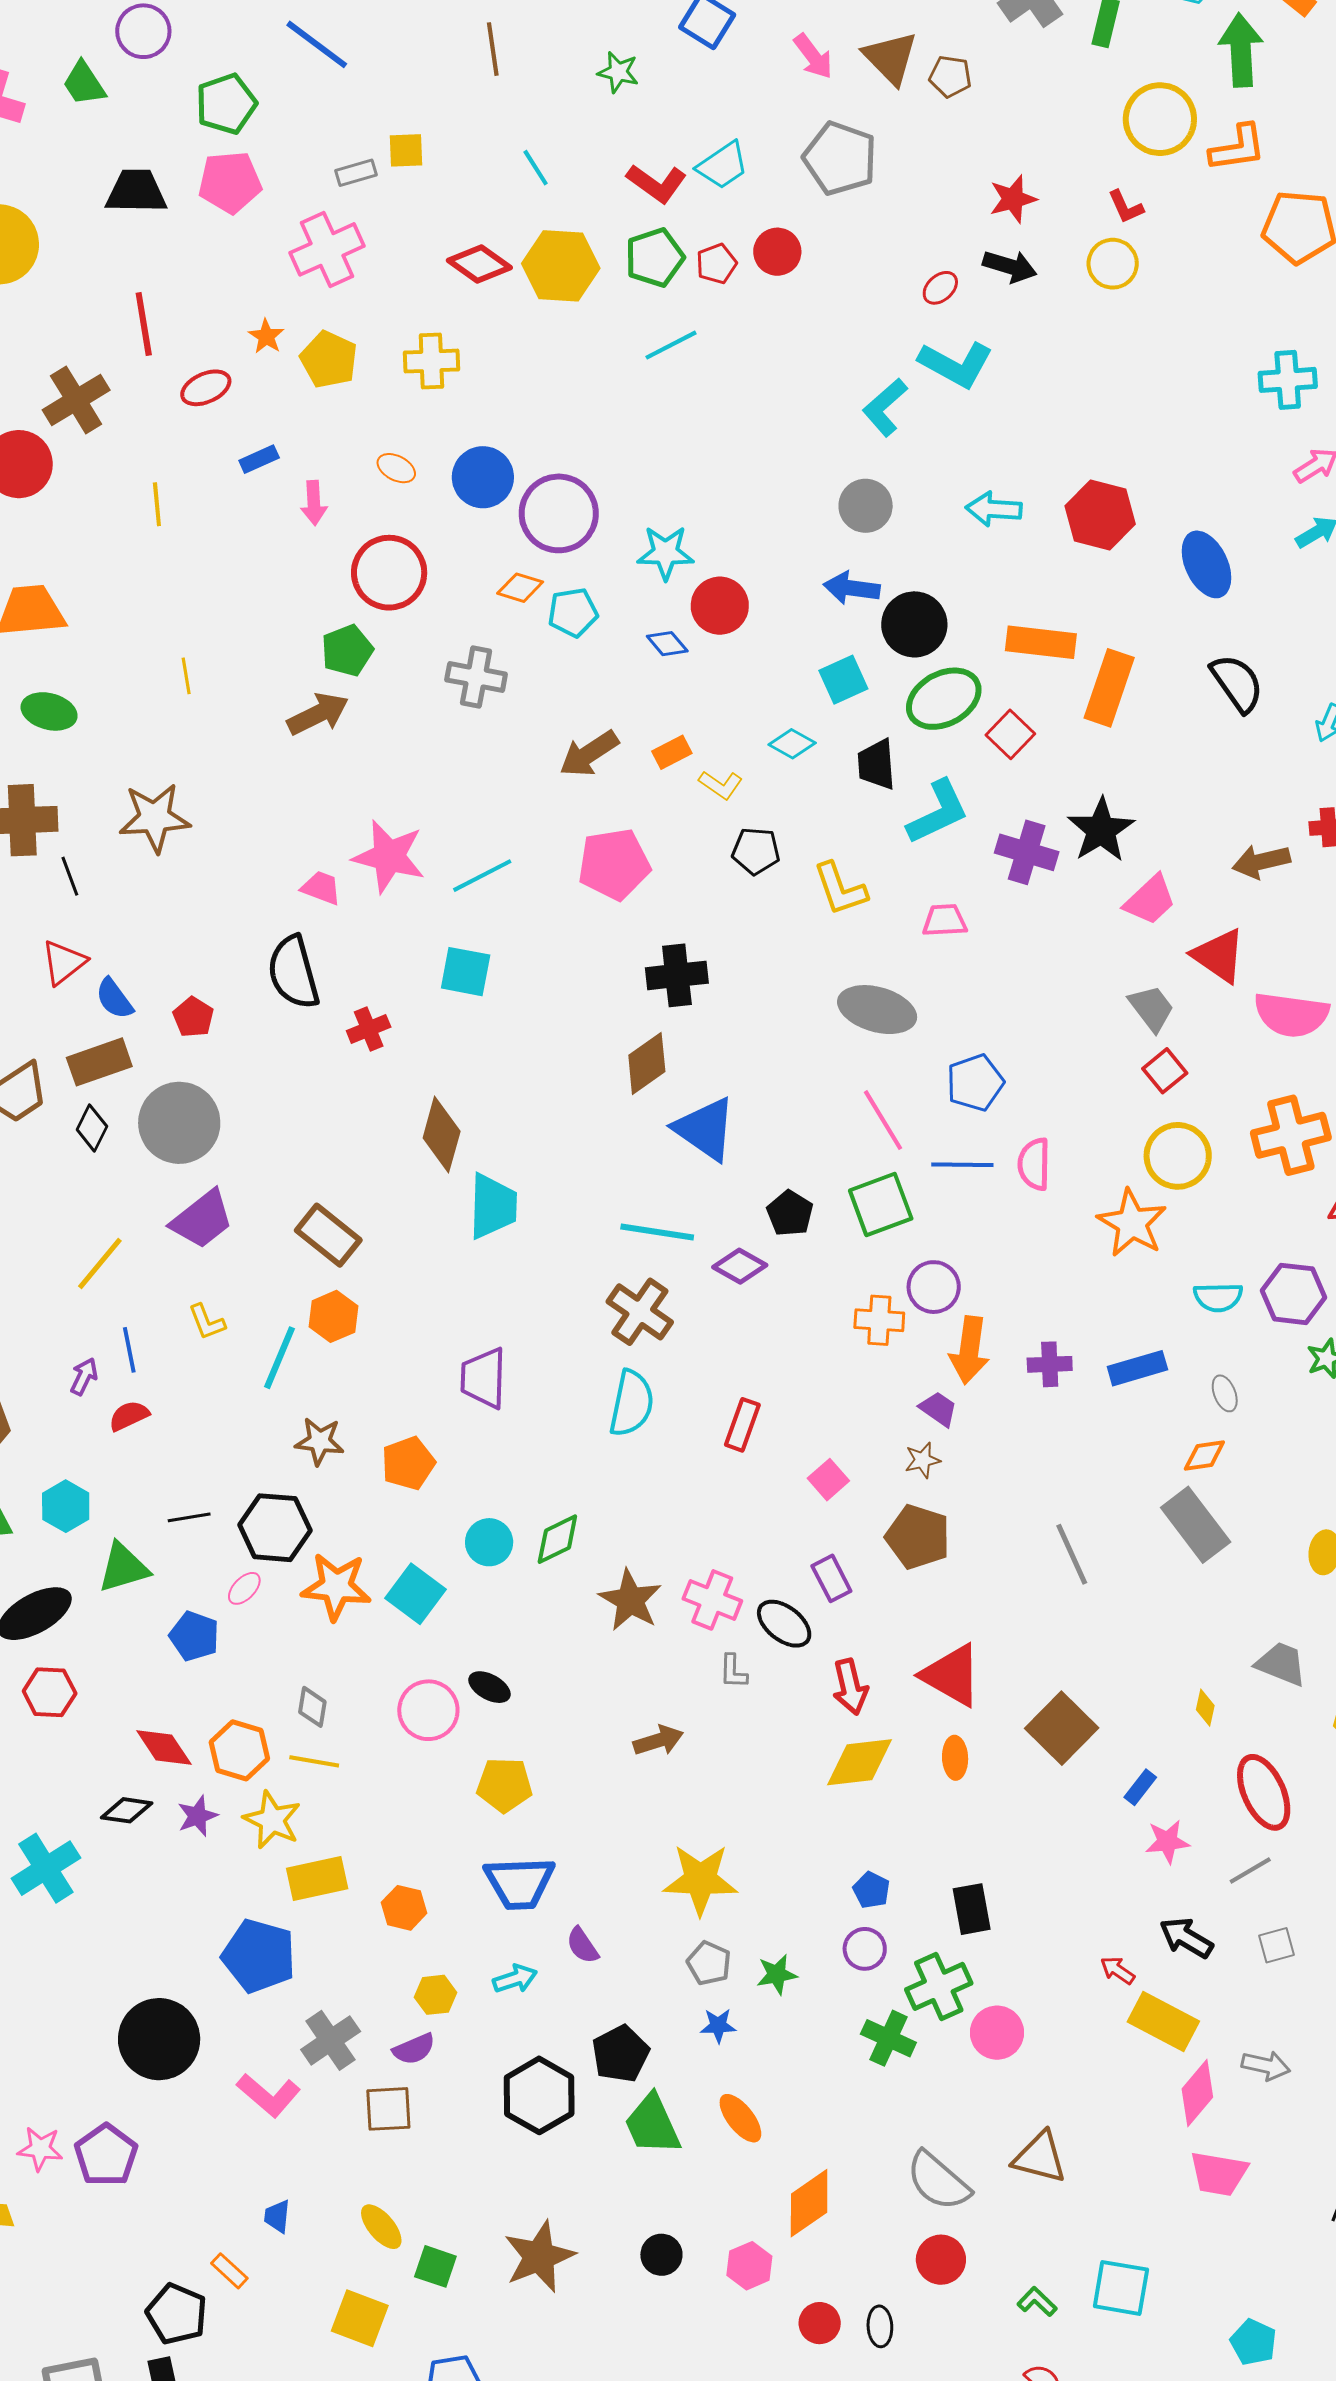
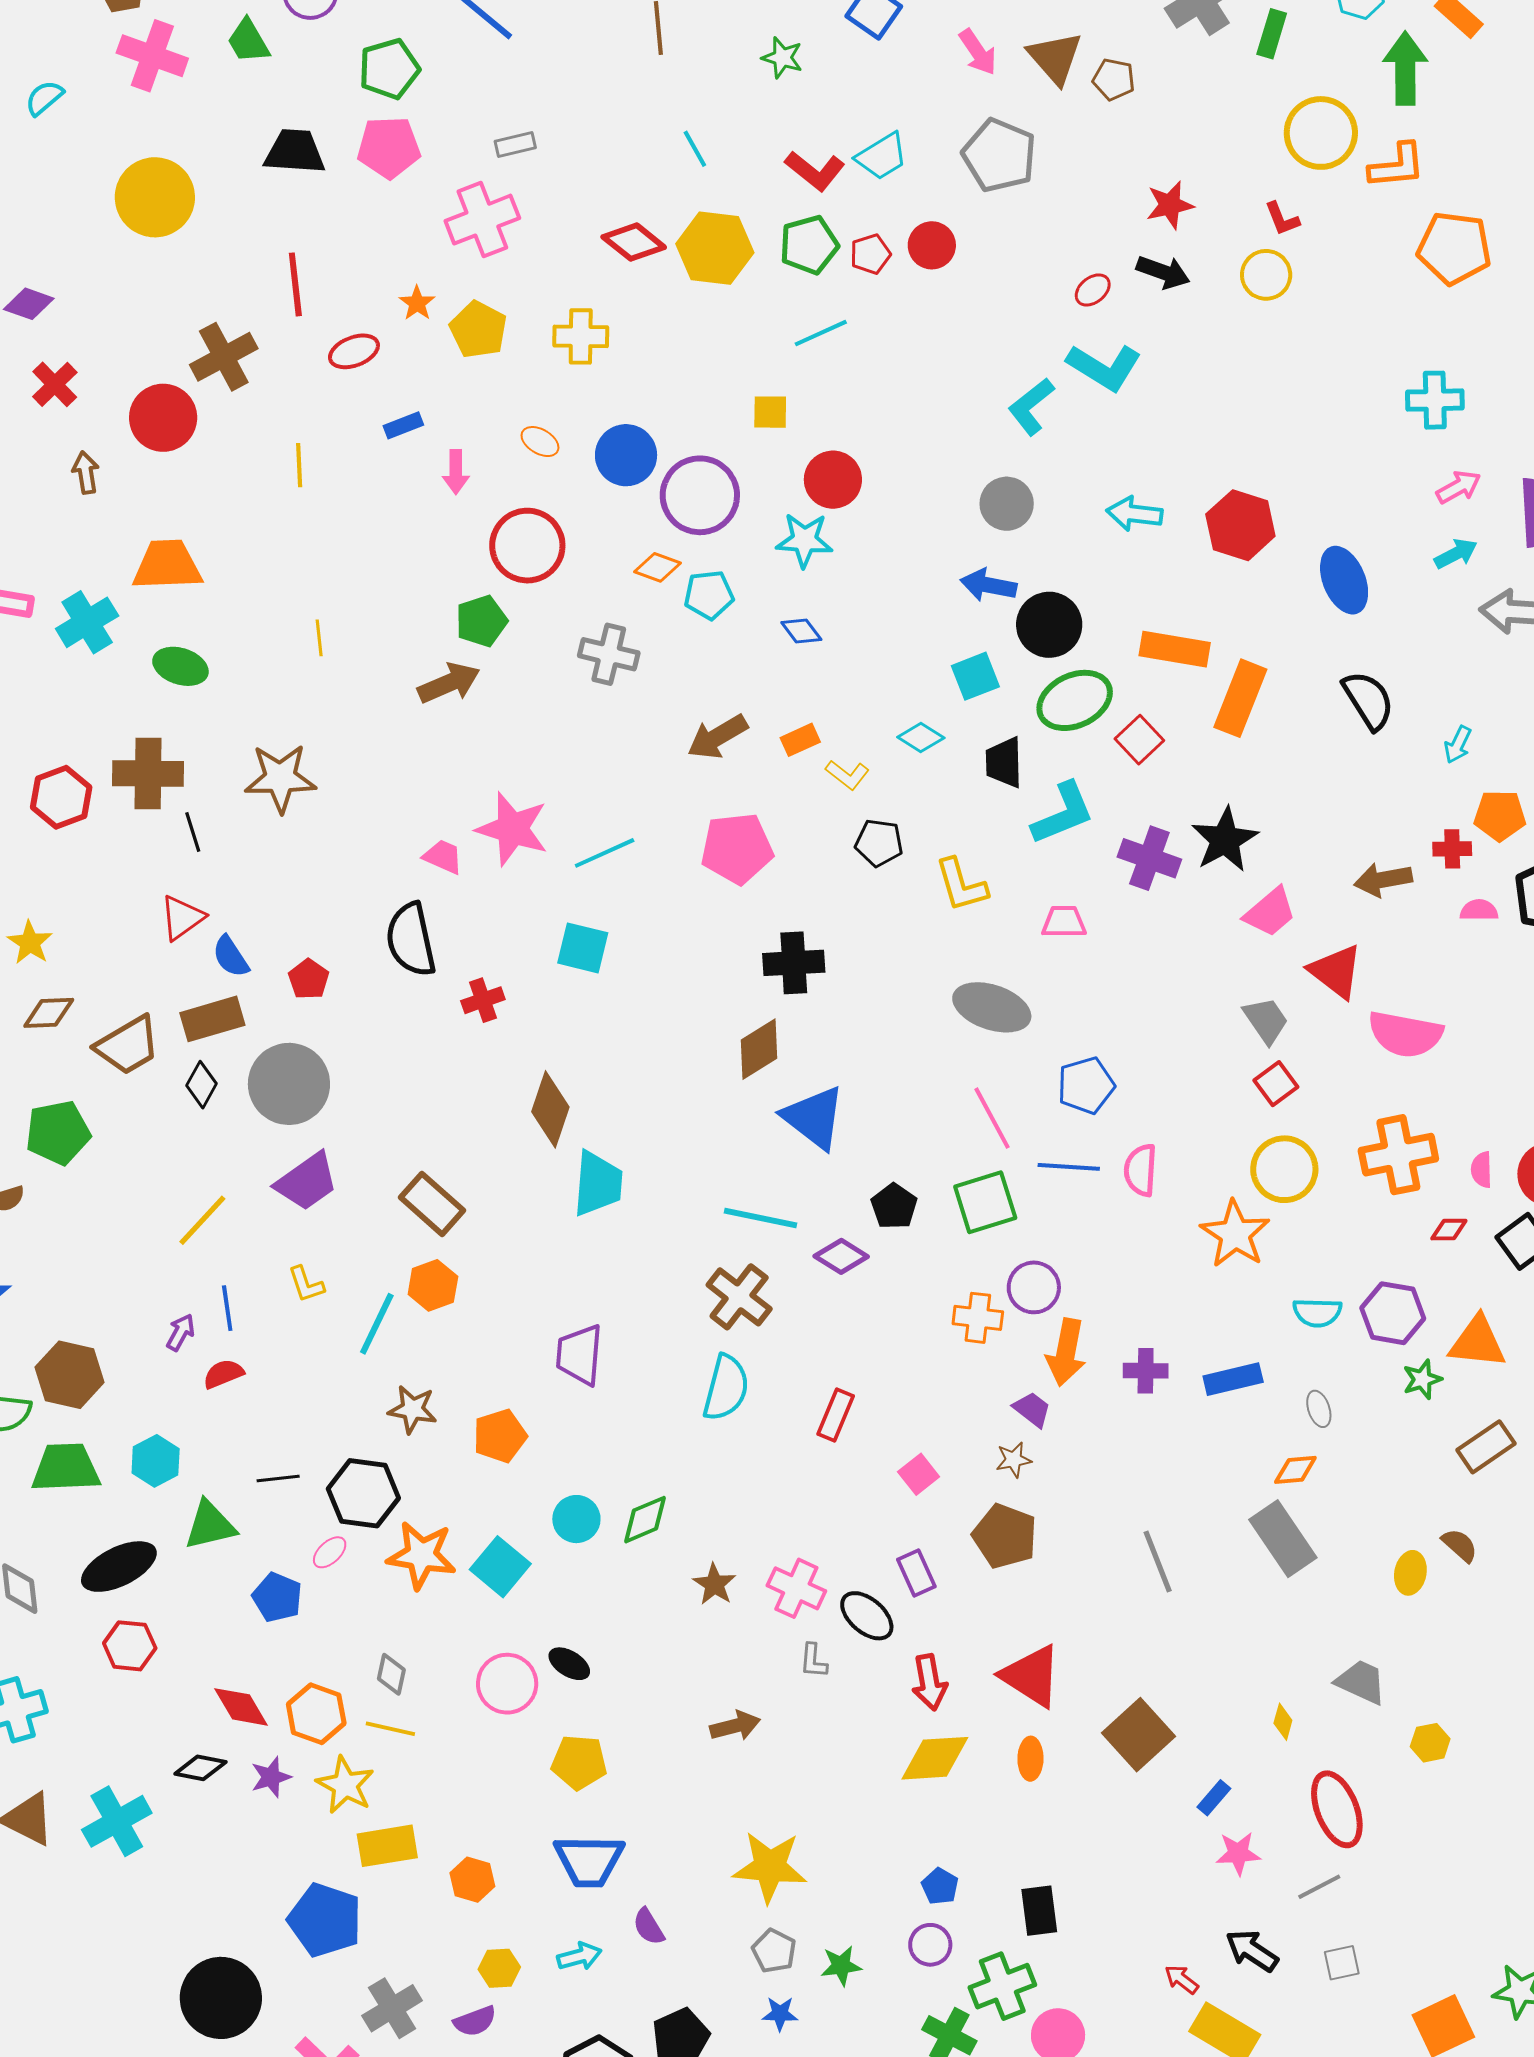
yellow square: (406, 150) -> (770, 412), moved
red circle: (720, 606) -> (833, 480), moved
brown star: (630, 1600) -> (714, 1584), size x0.7

